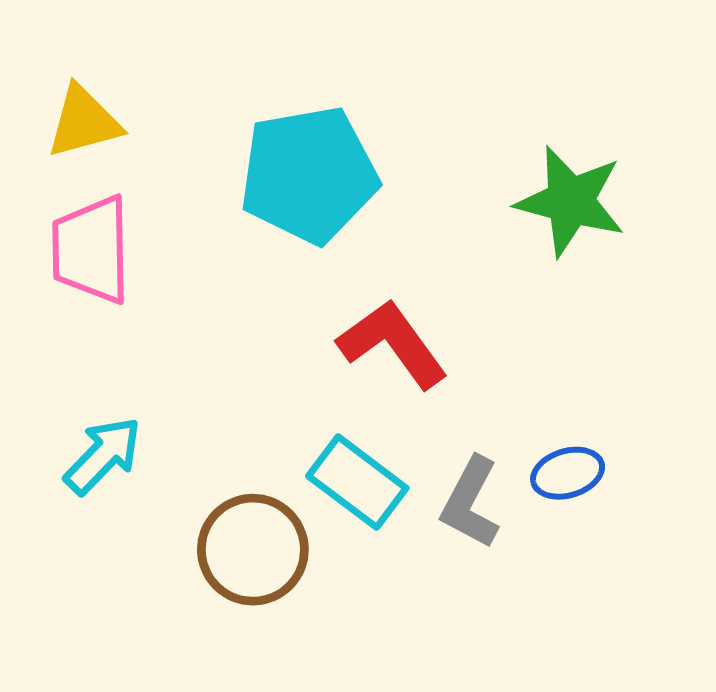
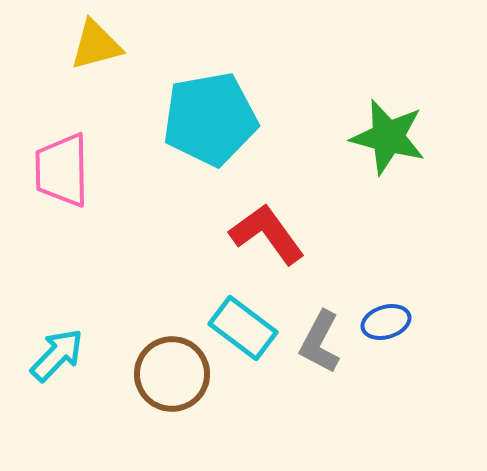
yellow triangle: (84, 122) -> (96, 45), moved
cyan arrow: (103, 456) -> (57, 355), moved

